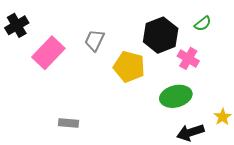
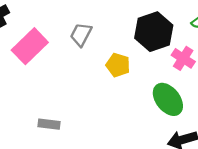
yellow pentagon: (129, 67) -> (118, 65), size x0.7
green ellipse: (176, 96) -> (168, 99), turned 64

